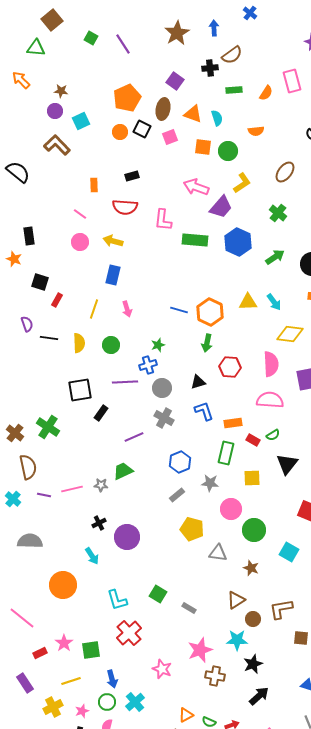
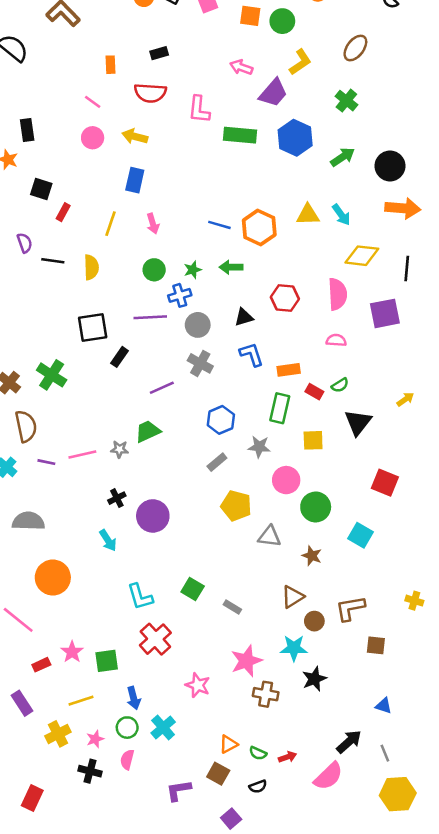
pink arrow: (196, 187) -> (241, 67), size x0.7
green arrow: (207, 343) -> (231, 267), moved, turned 78
green circle: (111, 345) -> (154, 270), moved
pink semicircle: (270, 400) -> (336, 340), size x0.6
orange circle: (63, 585) -> (53, 578), moved
black arrow: (259, 696) -> (349, 742), moved

